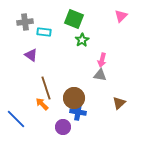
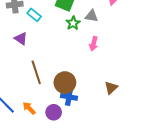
cyan rectangle: (44, 32) -> (34, 15), turned 32
gray triangle: (100, 75) -> (92, 16), moved
orange arrow: (42, 104) -> (29, 108), moved

